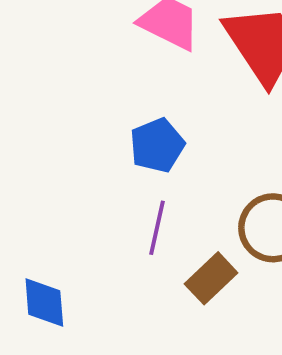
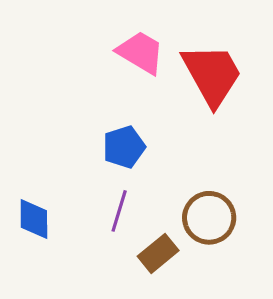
blue diamond: (44, 303) -> (34, 219), moved

